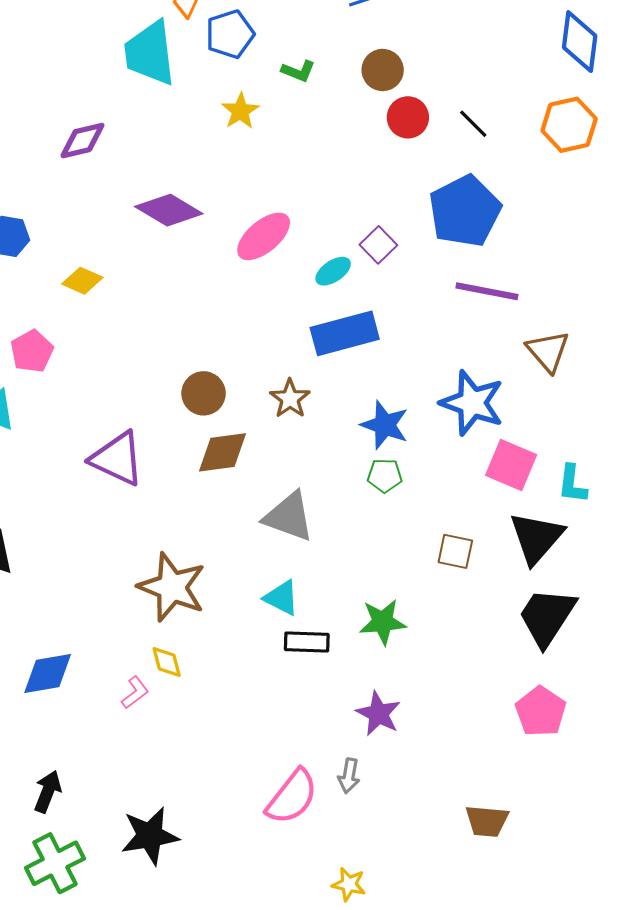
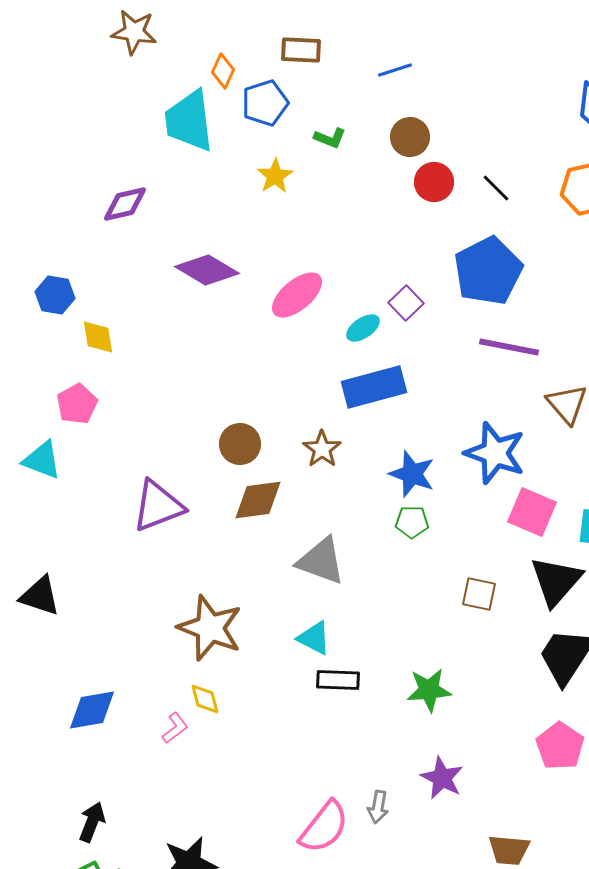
yellow diamond: (82, 281) -> (98, 337), moved, turned 57
purple triangle: (117, 459) -> (158, 506), turned -46
green star: (383, 622) -> (429, 690), moved
purple star: (378, 714) -> (442, 778), moved

